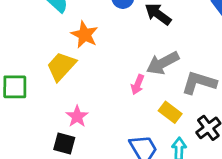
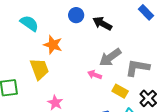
yellow trapezoid: (61, 66) -> (39, 69), turned 125
pink arrow: (138, 85) -> (95, 75), turned 96

